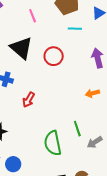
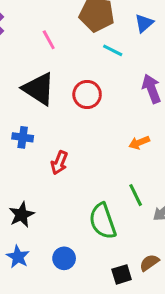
cyan line: (75, 29) -> (113, 50), turned 32
orange arrow: (92, 93) -> (139, 143), moved
blue circle: (13, 164) -> (64, 258), moved

